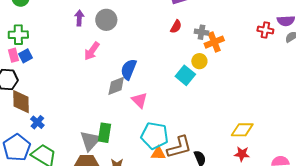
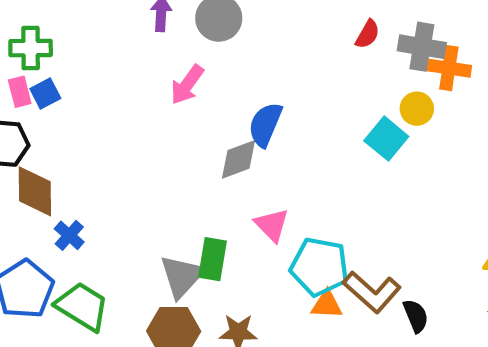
gray cross: (201, 32) -> (422, 47), size x1.5
orange cross: (214, 42) -> (449, 68), turned 30
pink triangle: (139, 100) -> (272, 225), moved
brown L-shape: (179, 147) -> (372, 292), turned 56

